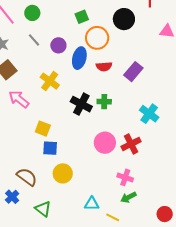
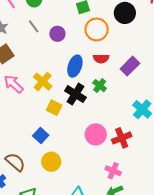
blue ellipse: (79, 58) -> (75, 66), moved
yellow cross: (50, 81) -> (43, 82), moved
green cross: (104, 102) -> (100, 86), moved, turned 32
yellow square: (43, 129) -> (54, 108), moved
blue square: (50, 148) -> (41, 136), turned 35

